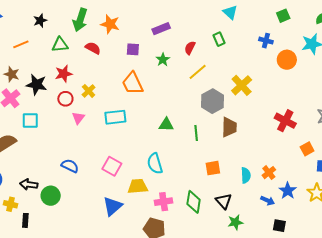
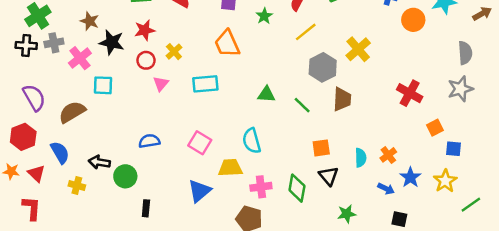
brown star: (12, 74) -> (90, 21), moved
green line: (196, 133) -> (302, 105), turned -42
blue semicircle: (70, 166) -> (149, 141), turned -36
black triangle: (224, 201) -> (329, 176), moved
black rectangle: (25, 220) -> (146, 208), moved

